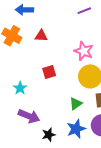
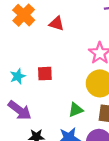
red square: (49, 72) -> (45, 74), moved

